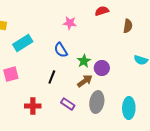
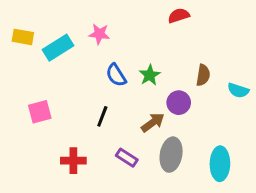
pink star: (70, 23) -> (99, 34), moved
brown semicircle: (128, 26) -> (203, 75), moved
cyan rectangle: (23, 43) -> (58, 48), moved
green star: (84, 61) -> (150, 75), moved

